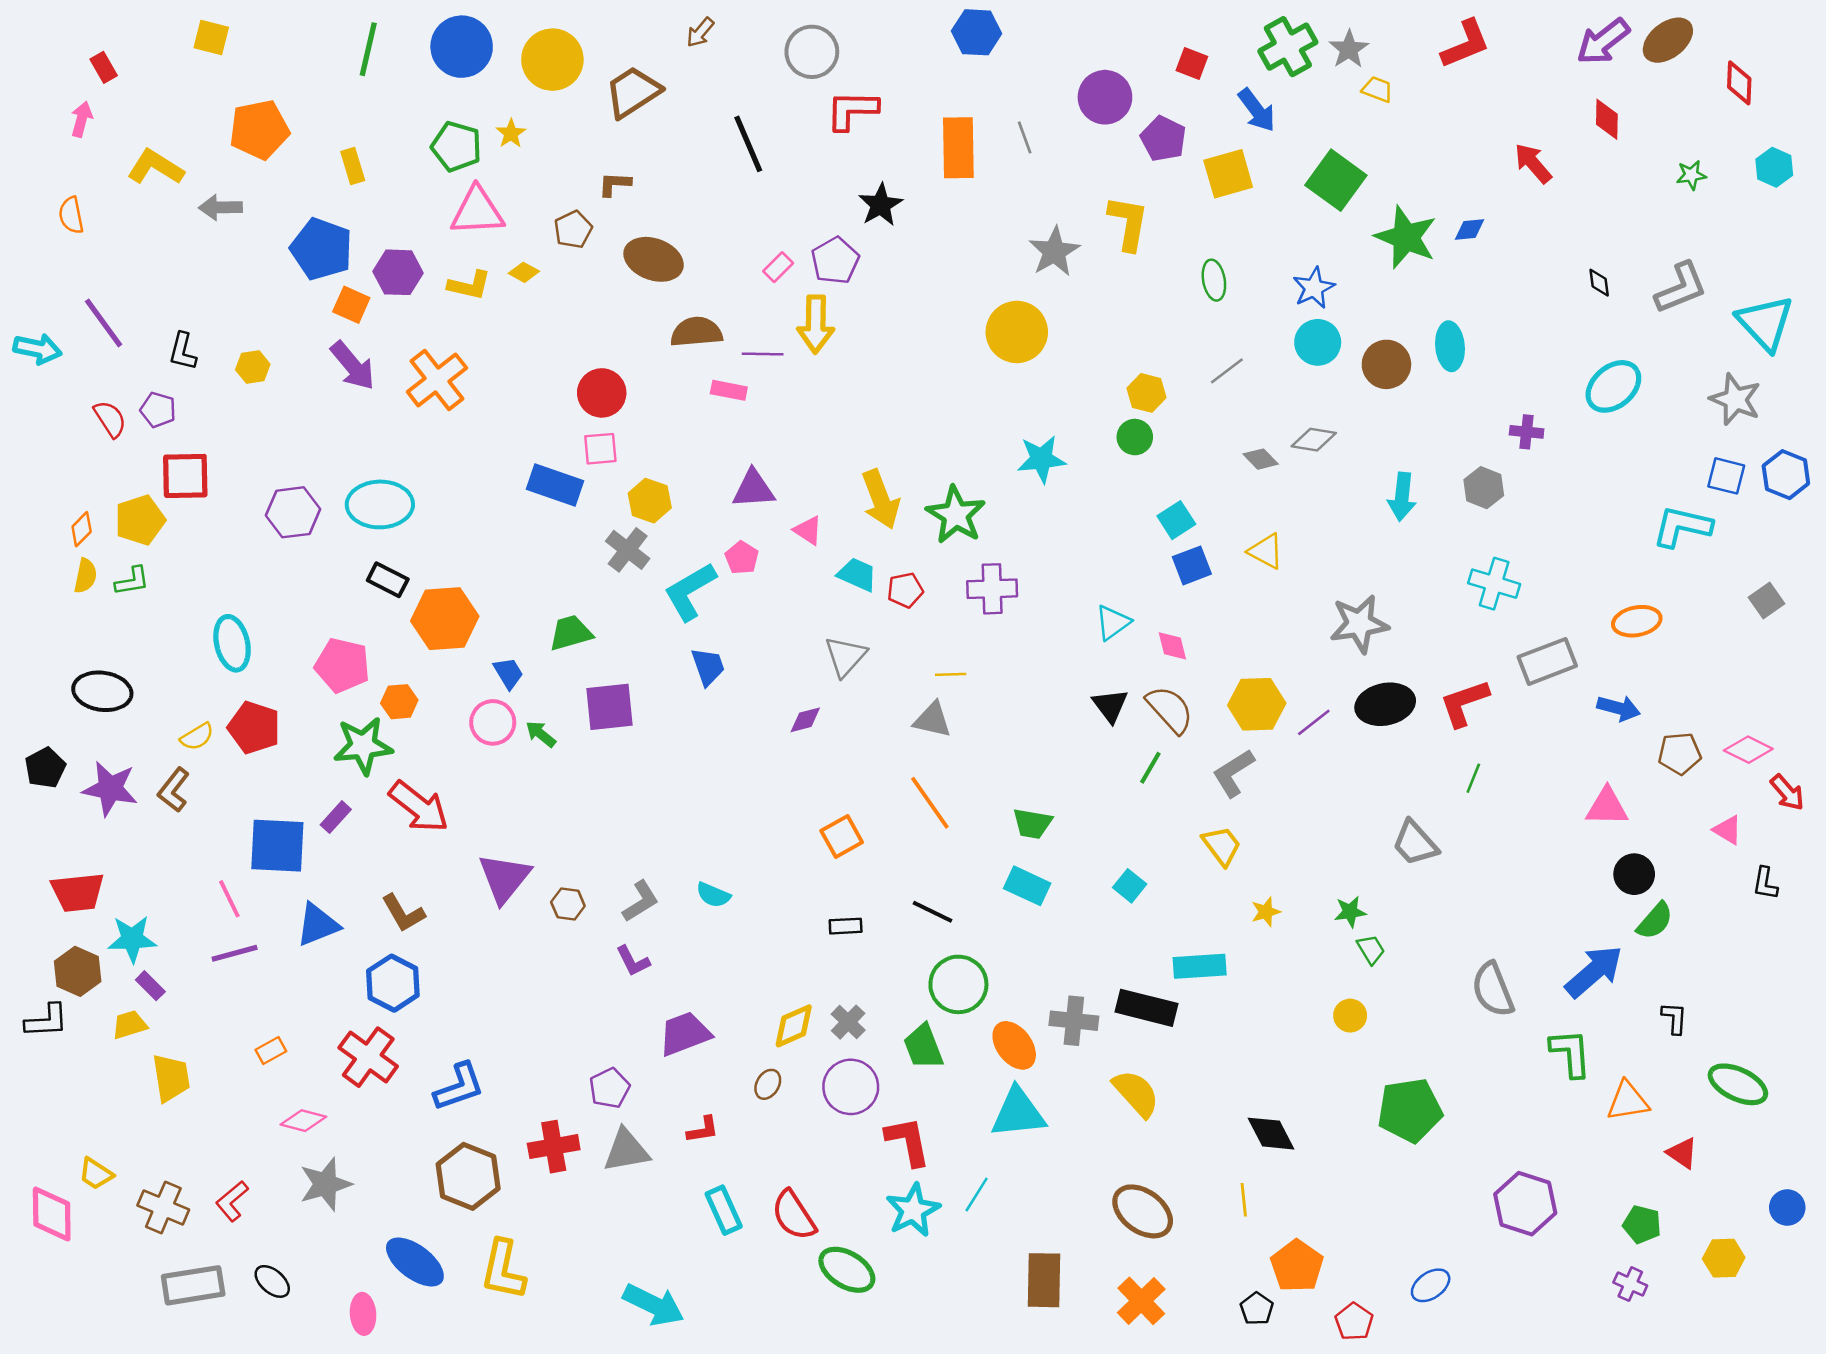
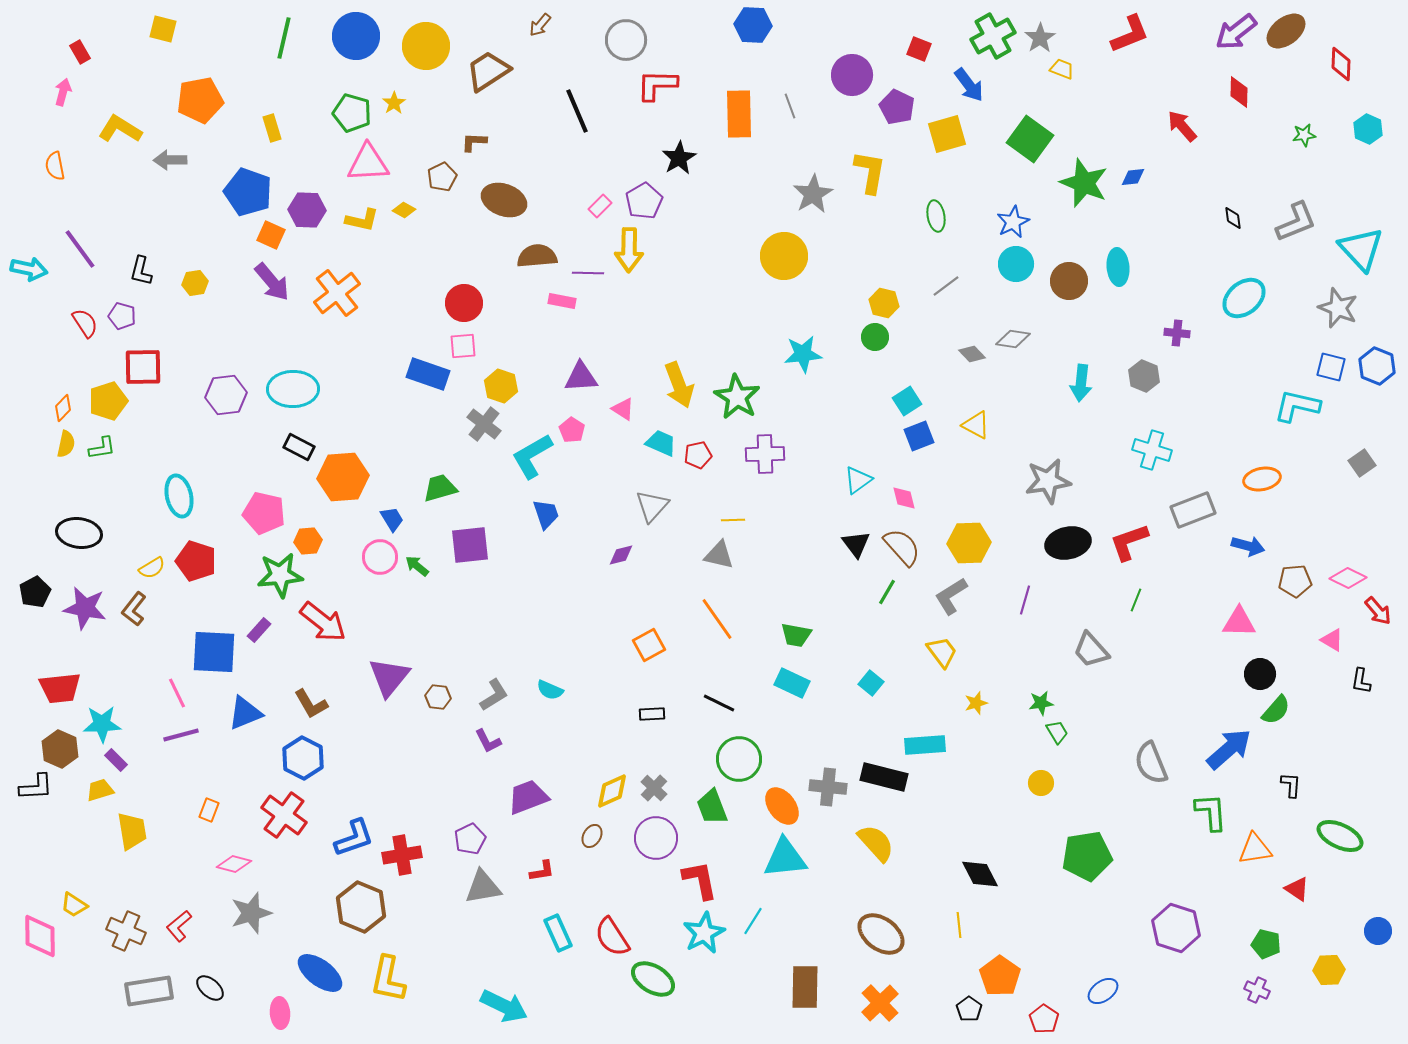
purple line: (1314, 722) -> (1025, 600), moved, turned -36
orange rectangle: (271, 1051) -> (209, 810), turned -40
red cross: (554, 1147) -> (402, 855), moved

